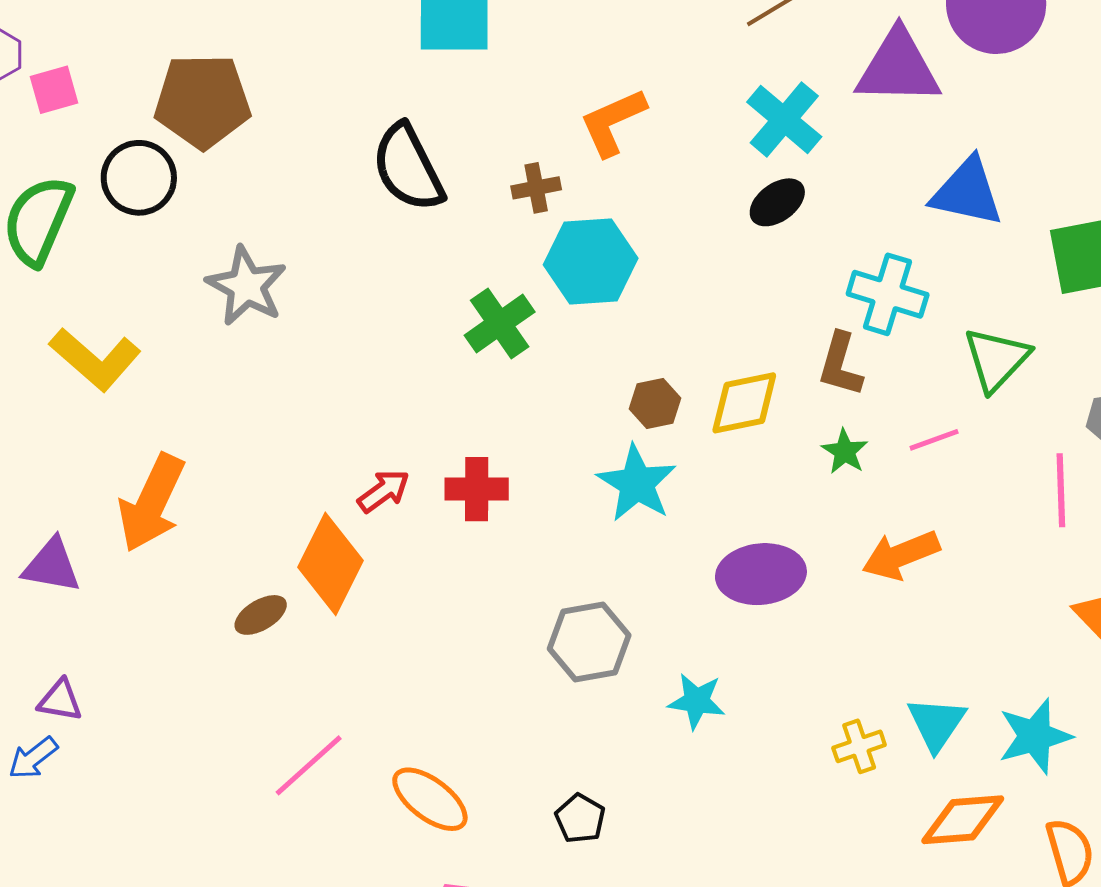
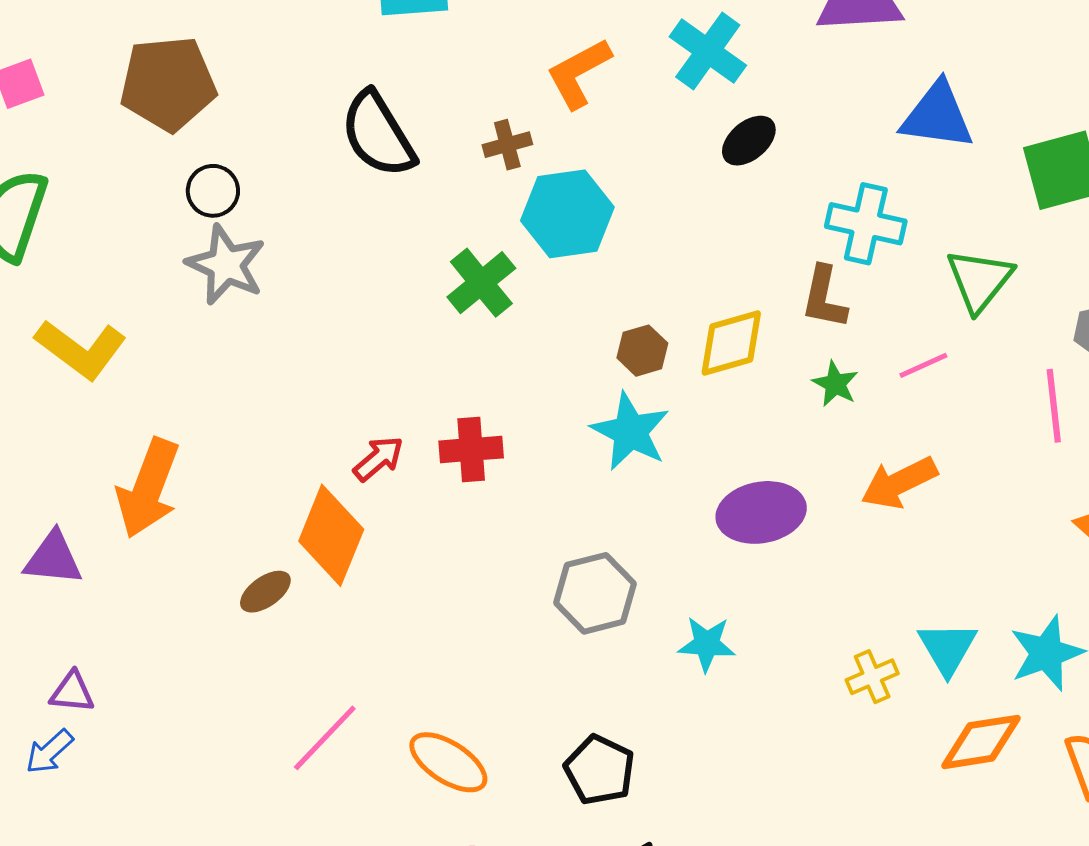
cyan cross: (784, 119) -> (708, 51), moved
black circle: (139, 178) -> (213, 191), moved, size x0.7
black pentagon: (580, 818) -> (600, 770), size x1.4

